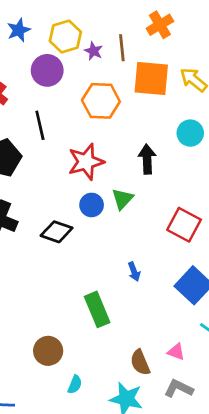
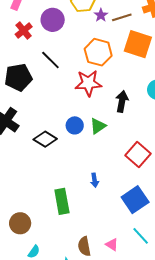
brown line: (122, 48) -> (122, 17), turned 66
purple circle: (47, 70) -> (53, 20), moved
black line: (40, 125) -> (50, 60), turned -45
red star: (86, 162) -> (88, 83), moved

